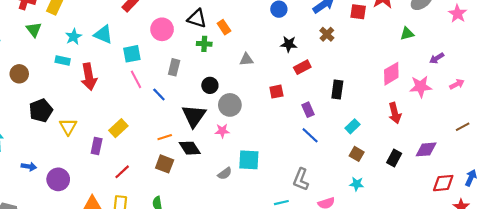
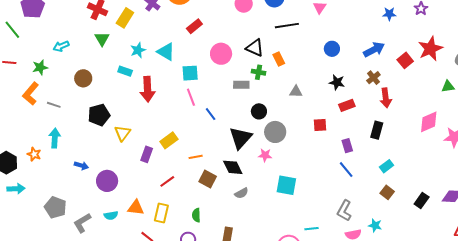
red square: (358, 12) -> (405, 60), turned 35
gray rectangle: (174, 67) -> (241, 85), moved, turned 70
red arrow: (395, 113) -> (386, 98), moved
orange line: (165, 137) -> (196, 157), moved
gray semicircle: (225, 174) -> (241, 193), moved
gray L-shape: (301, 179) -> (344, 211), moved
cyan star: (357, 184) -> (375, 225), moved

